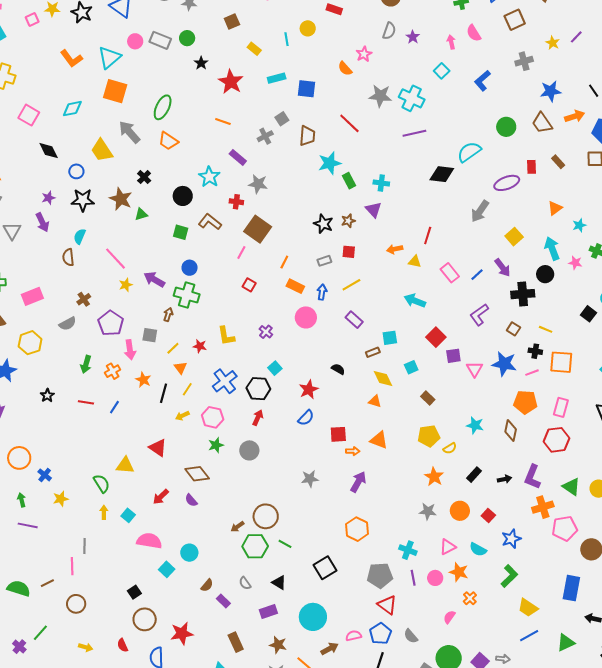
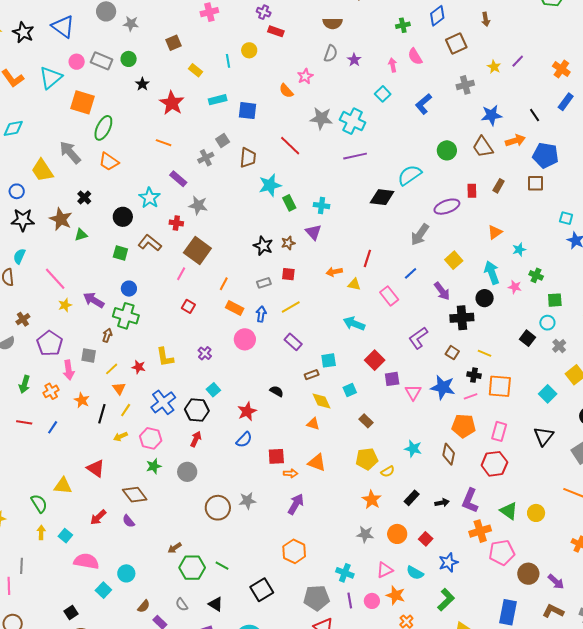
orange square: (115, 91) -> (83, 102), moved
brown rectangle: (558, 162) -> (499, 186), turned 72
blue line: (477, 275) -> (411, 273), moved
brown circle: (266, 516) -> (218, 508), moved

